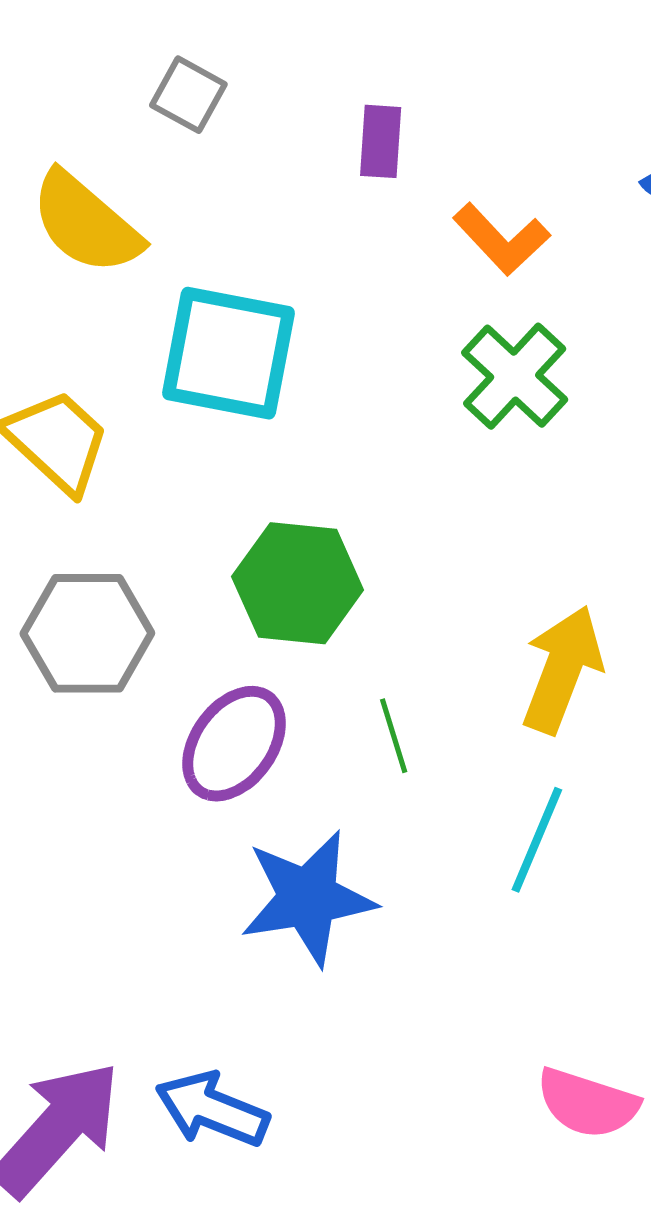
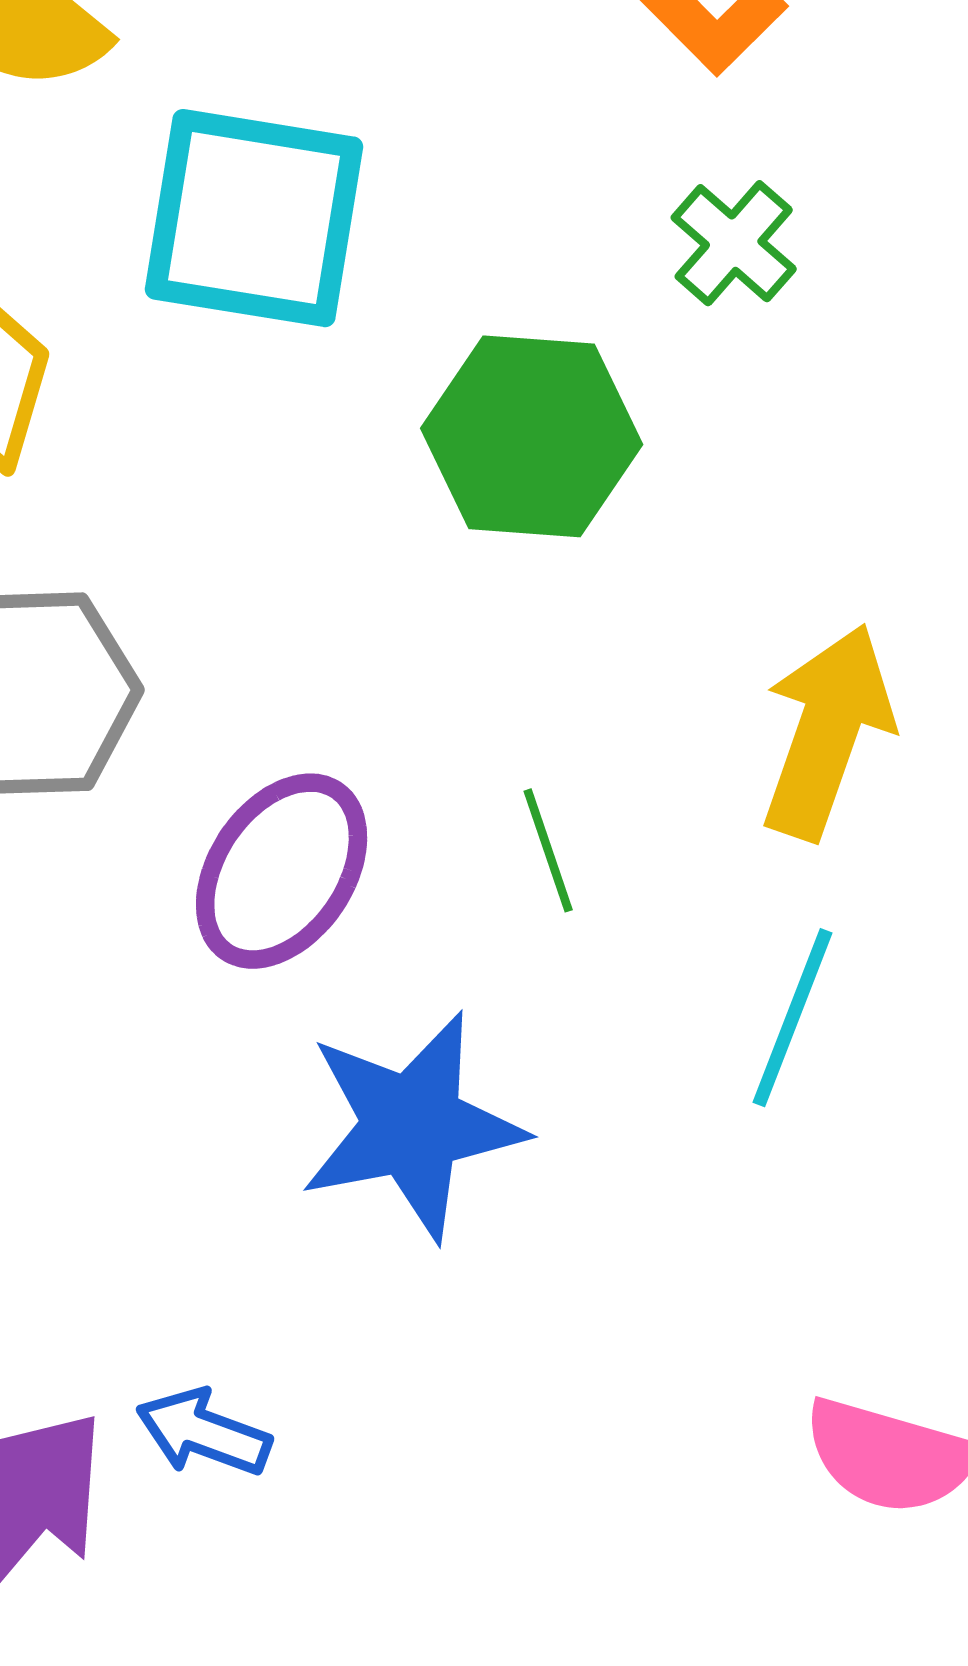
green cross: (515, 376) -> (734, 243), size x0.7
green hexagon: (298, 583) -> (532, 436), moved
blue arrow: (212, 1109) -> (203, 1432), moved, size x0.7

